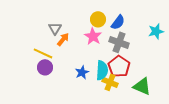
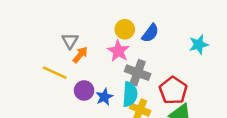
gray cross: (119, 42) -> (138, 73), moved
red pentagon: (119, 66) -> (173, 90), moved
purple circle: (45, 67) -> (84, 90), moved

